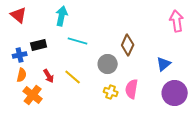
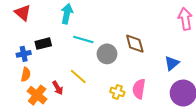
brown diamond: (128, 45) -> (135, 44), turned -40
gray circle: (108, 64) -> (107, 54), moved
red arrow: (49, 76) -> (58, 88), moved

